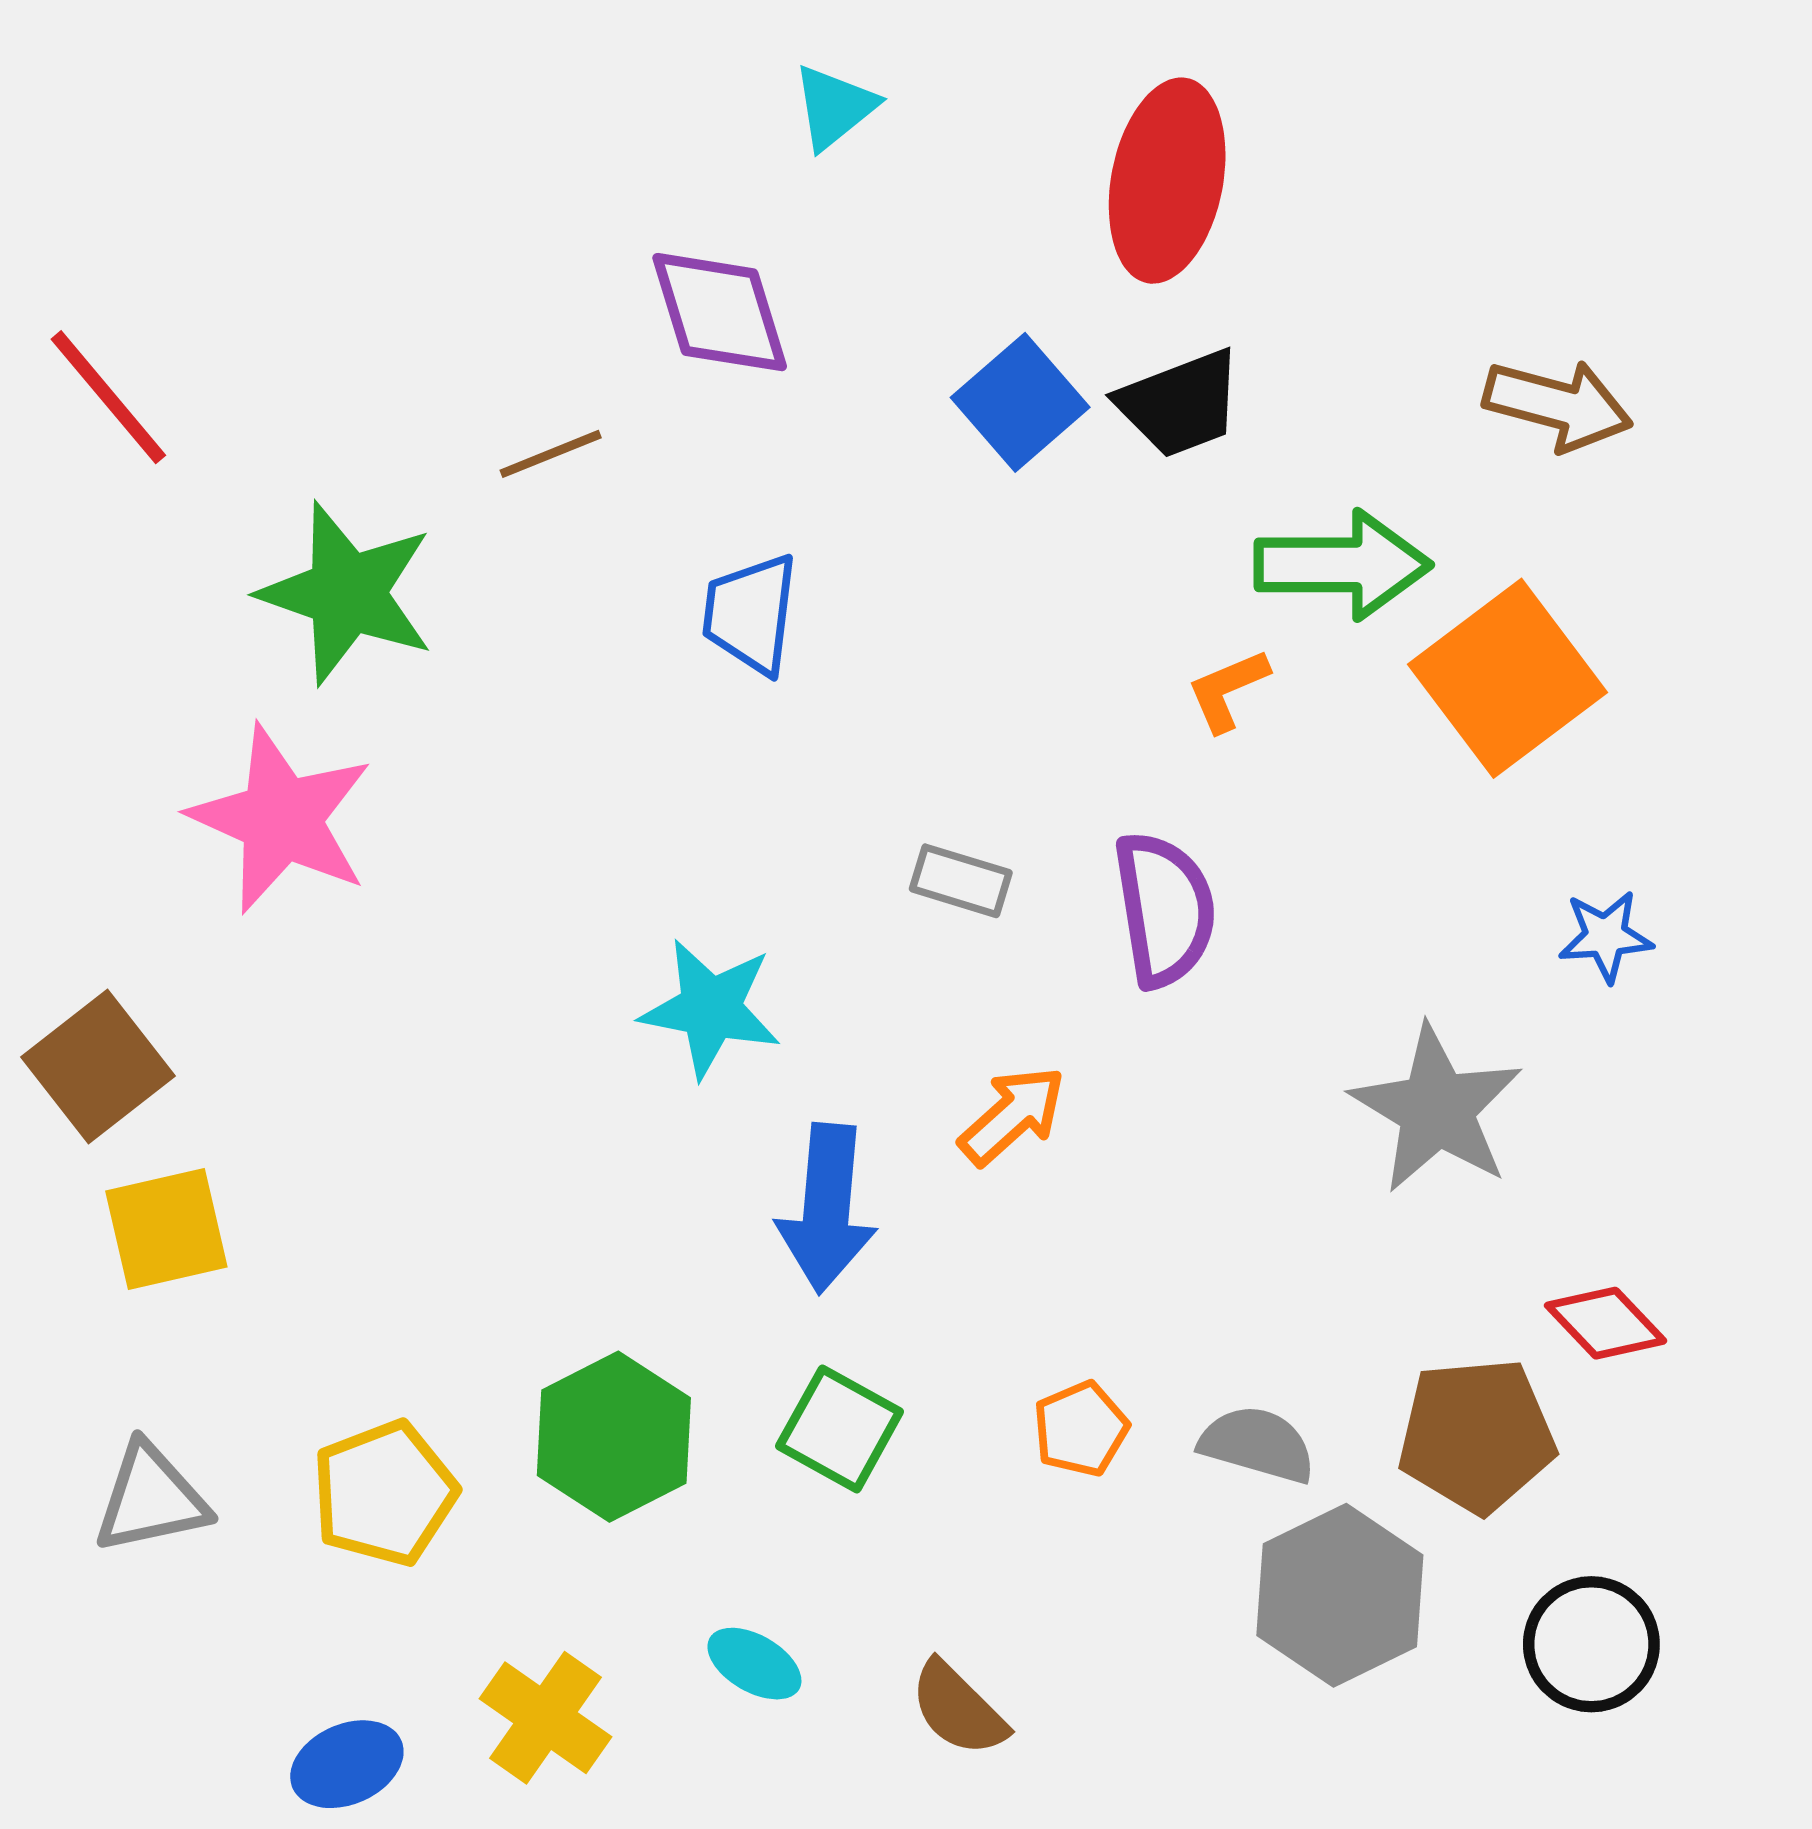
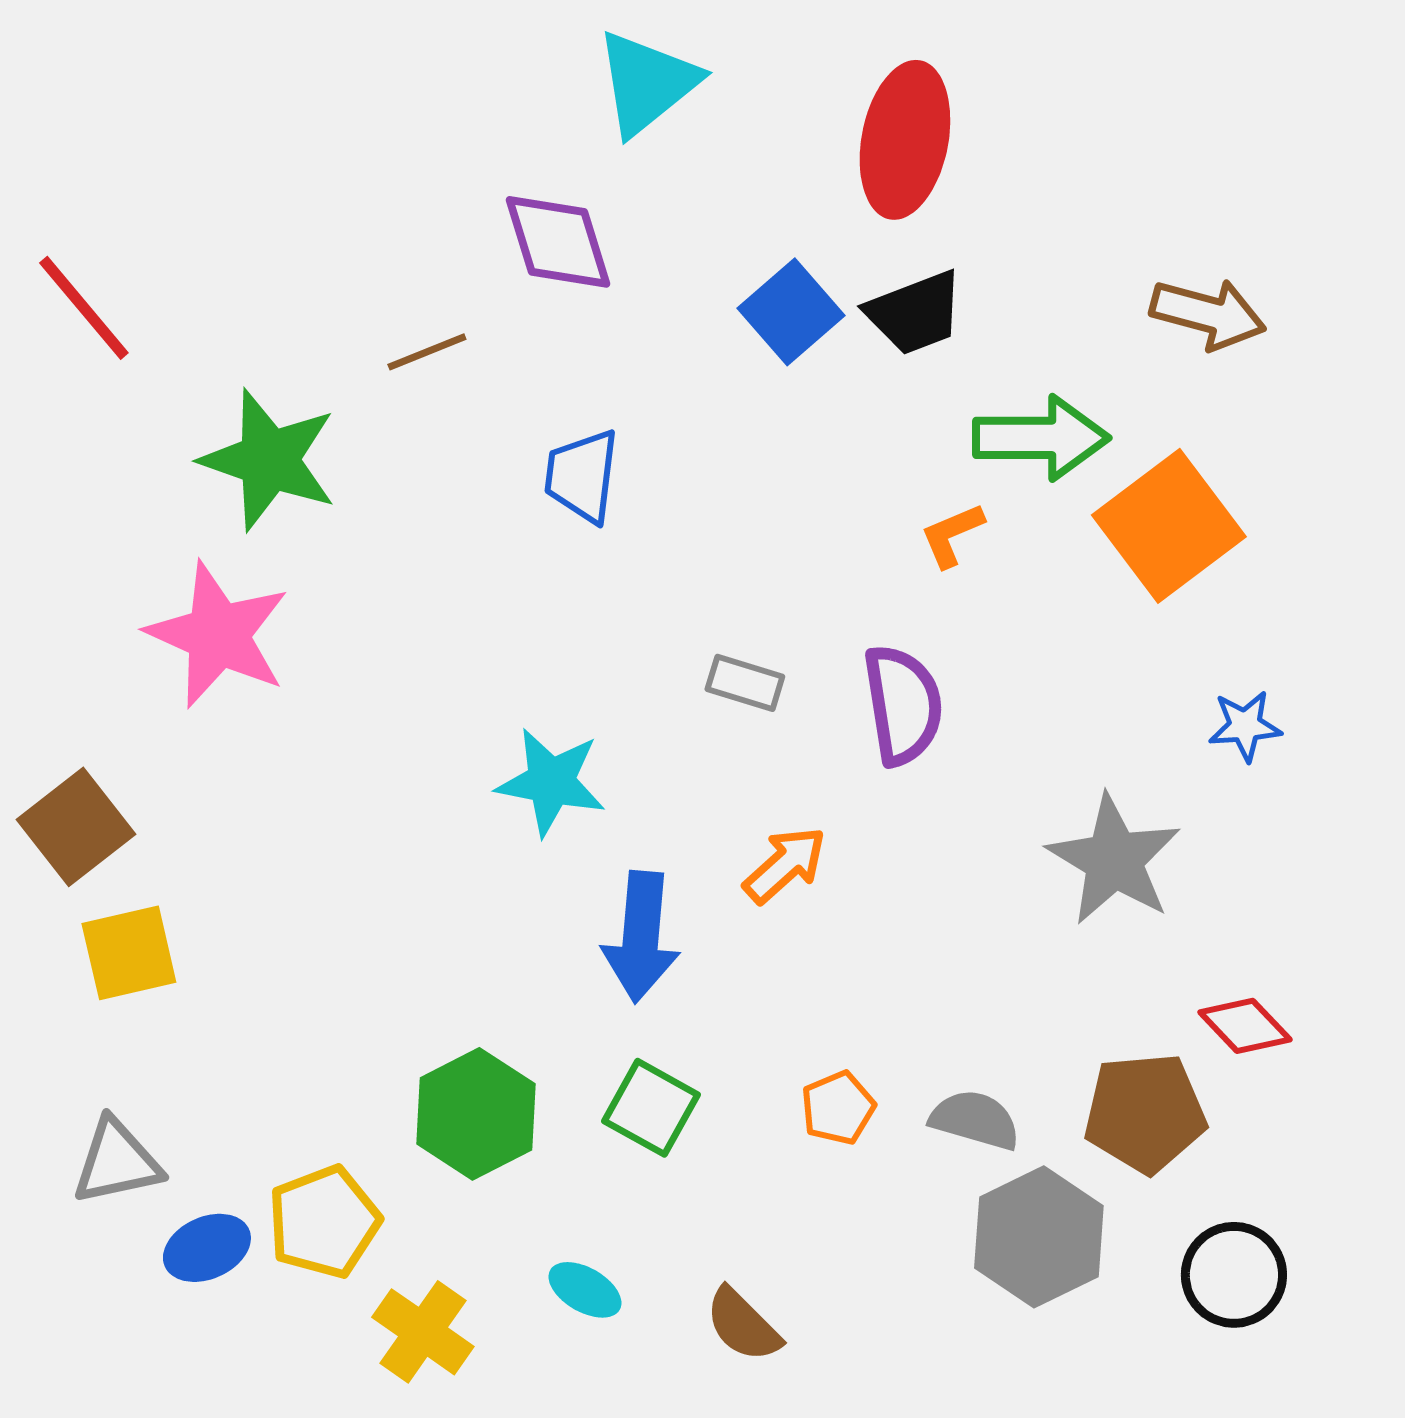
cyan triangle: (834, 107) -> (647, 83), size x1.6
yellow pentagon: (384, 1493) -> (324, 1222), moved
blue ellipse: (347, 1764) -> (207, 1248), moved

